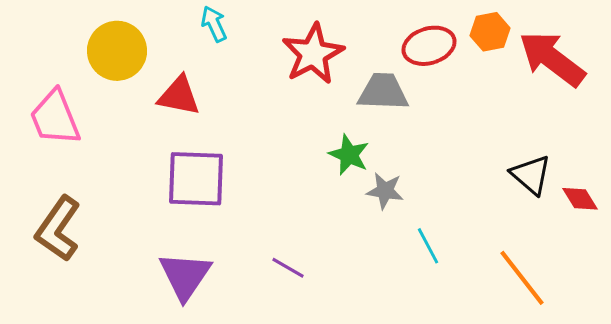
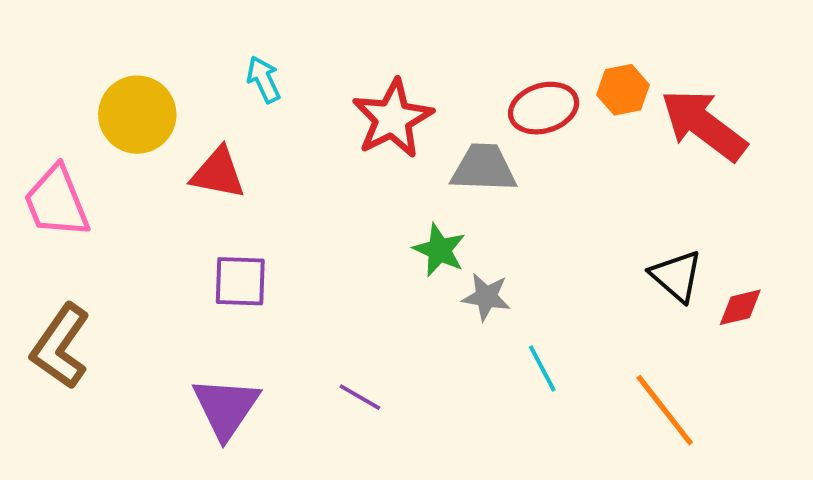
purple square: (196, 179) -> (240, 281), size x0.7
red diamond: (580, 199) -> (740, 307), turned -72

